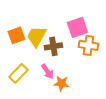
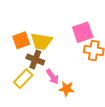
yellow trapezoid: (36, 36) -> (41, 41), turned -110
brown cross: (53, 46) -> (35, 59), moved, turned 30

